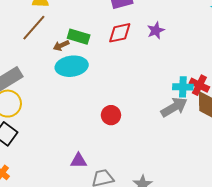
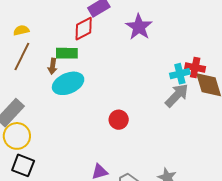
purple star: (156, 30) -> (139, 27), size x1.5
red diamond: (120, 33) -> (84, 29), moved
brown arrow: (61, 45) -> (53, 66), turned -42

